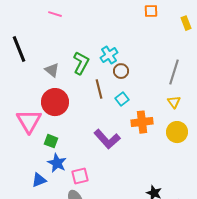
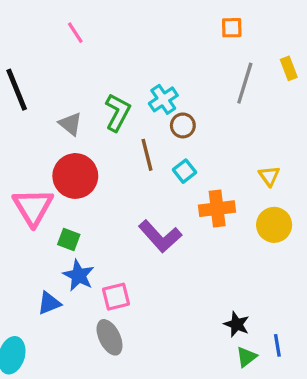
pink line: (55, 14) -> (75, 33), turned 40
yellow rectangle: (186, 23) -> (289, 68), moved
gray line: (174, 72) -> (245, 83), moved

